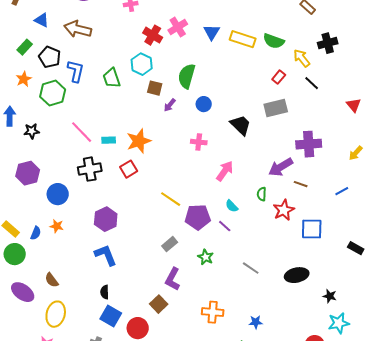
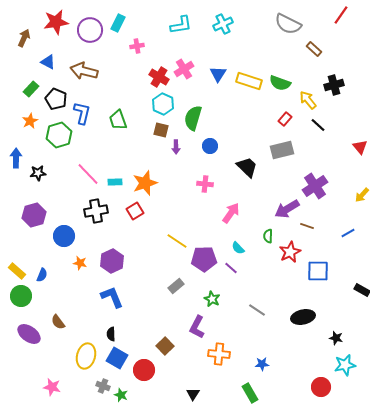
cyan hexagon: (142, 64) -> (163, 104), moved
purple arrow: (170, 105) -> (176, 147), turned -40
purple cross: (309, 144) -> (315, 186), turned -30
orange star: (57, 226) -> (80, 263), moved
purple L-shape: (173, 279) -> (197, 327), moved
yellow ellipse: (56, 314) -> (86, 356), moved

